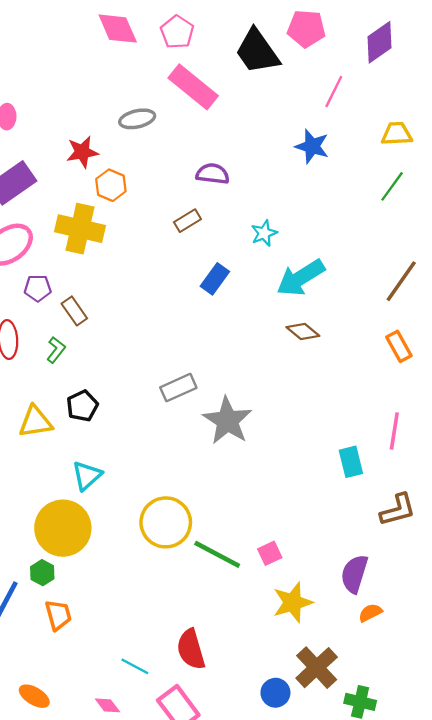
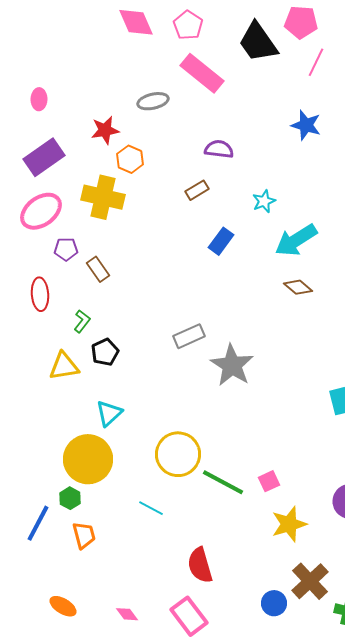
pink line: (334, 91) -> (316, 62), moved
green L-shape: (56, 350) -> (82, 321), moved
cyan line: (135, 666) -> (151, 508), moved

